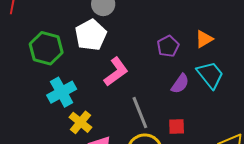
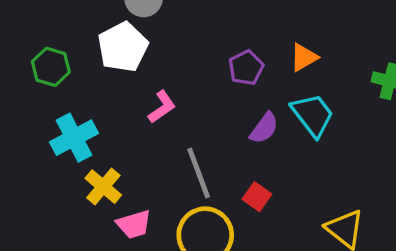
green hexagon: (46, 48) -> (51, 67), size x0.7
pink L-shape: (116, 72) -> (162, 107), size x0.7
red square: (177, 127) -> (257, 197), turned 36

